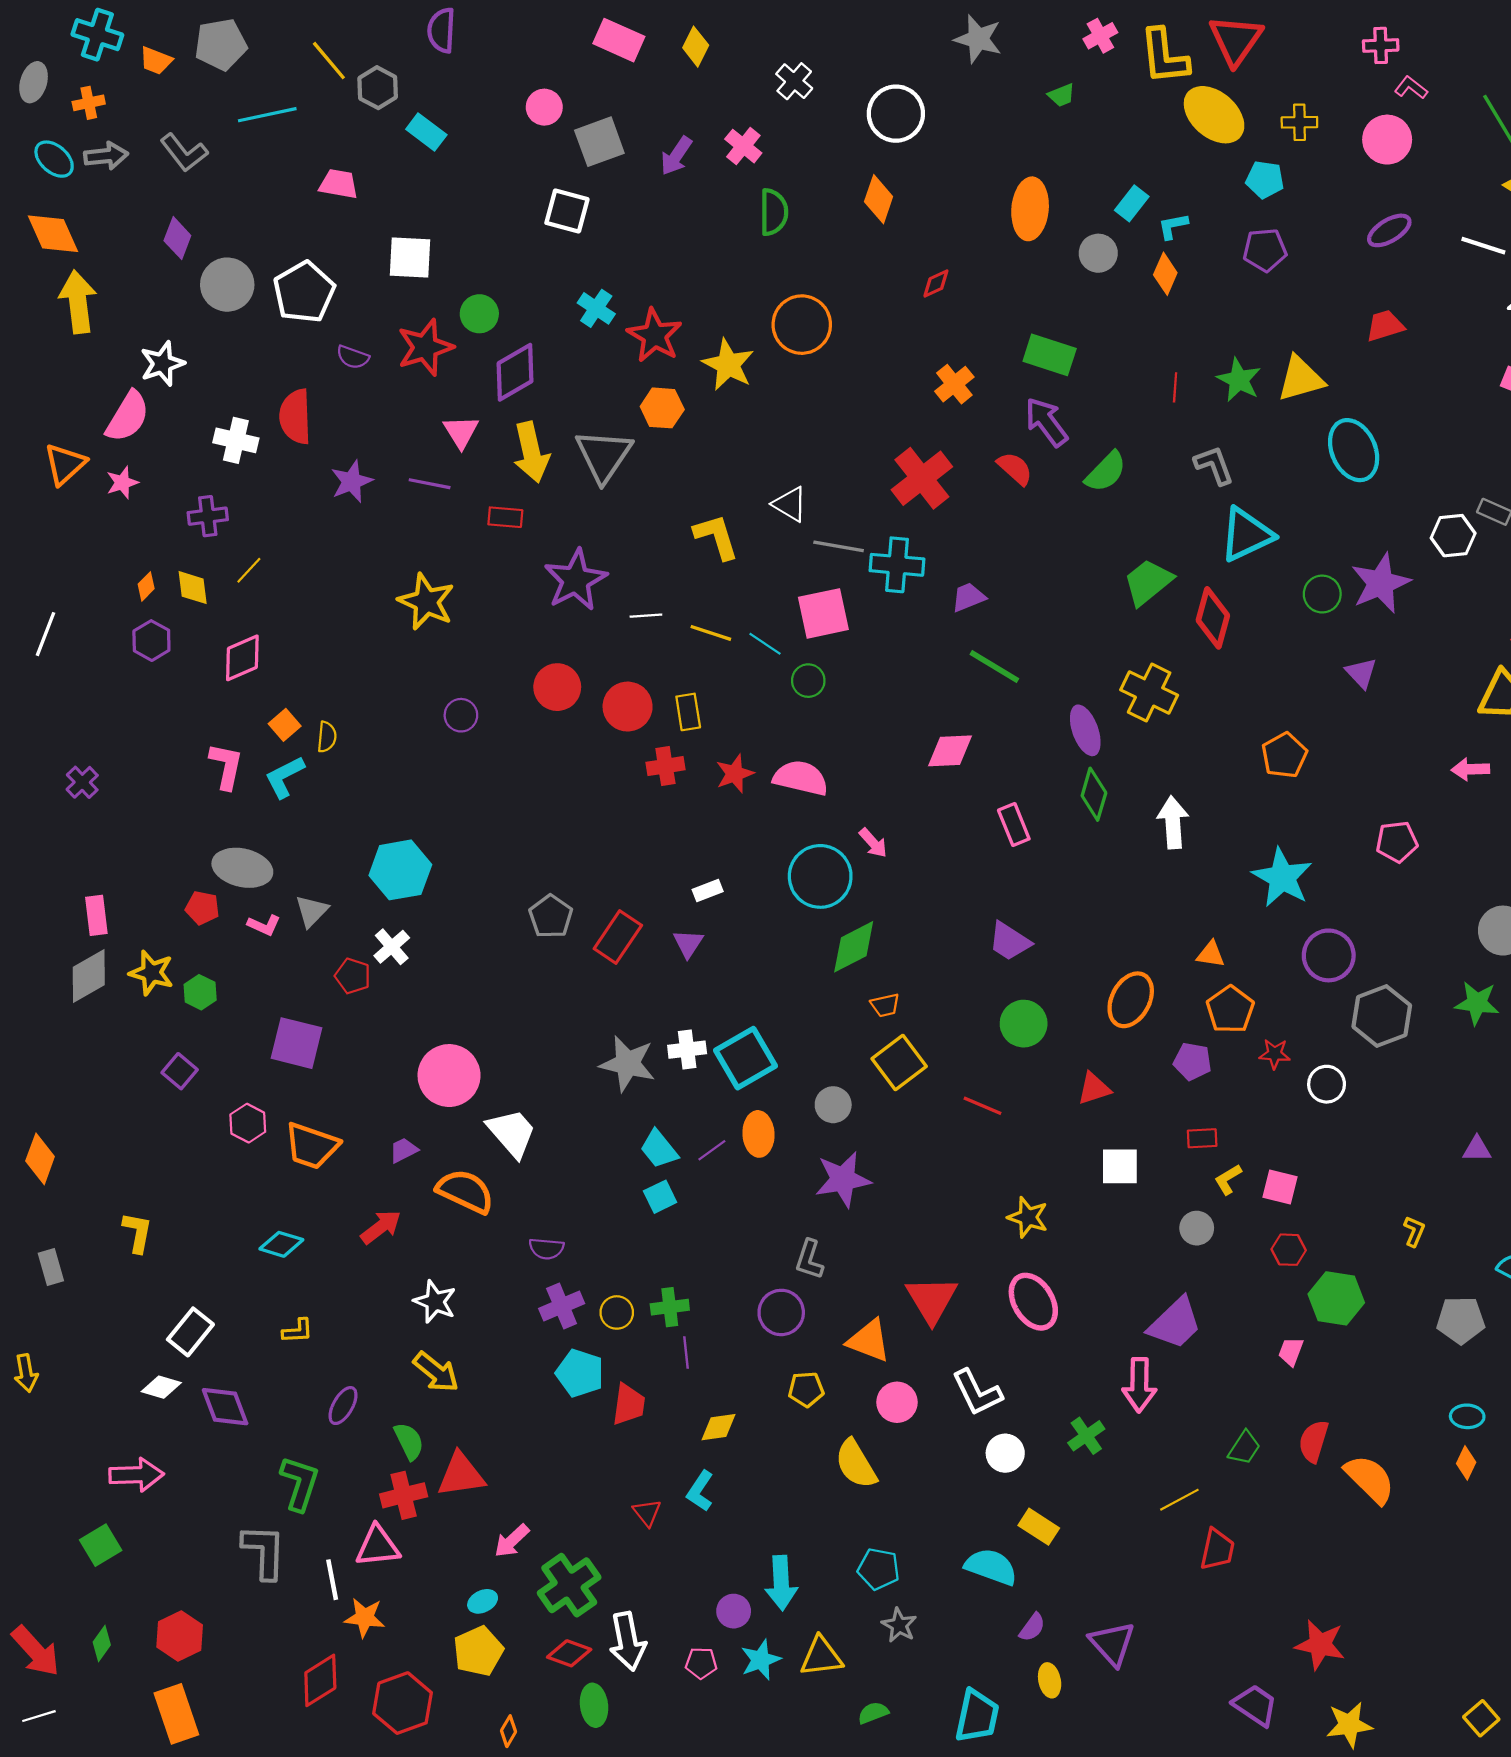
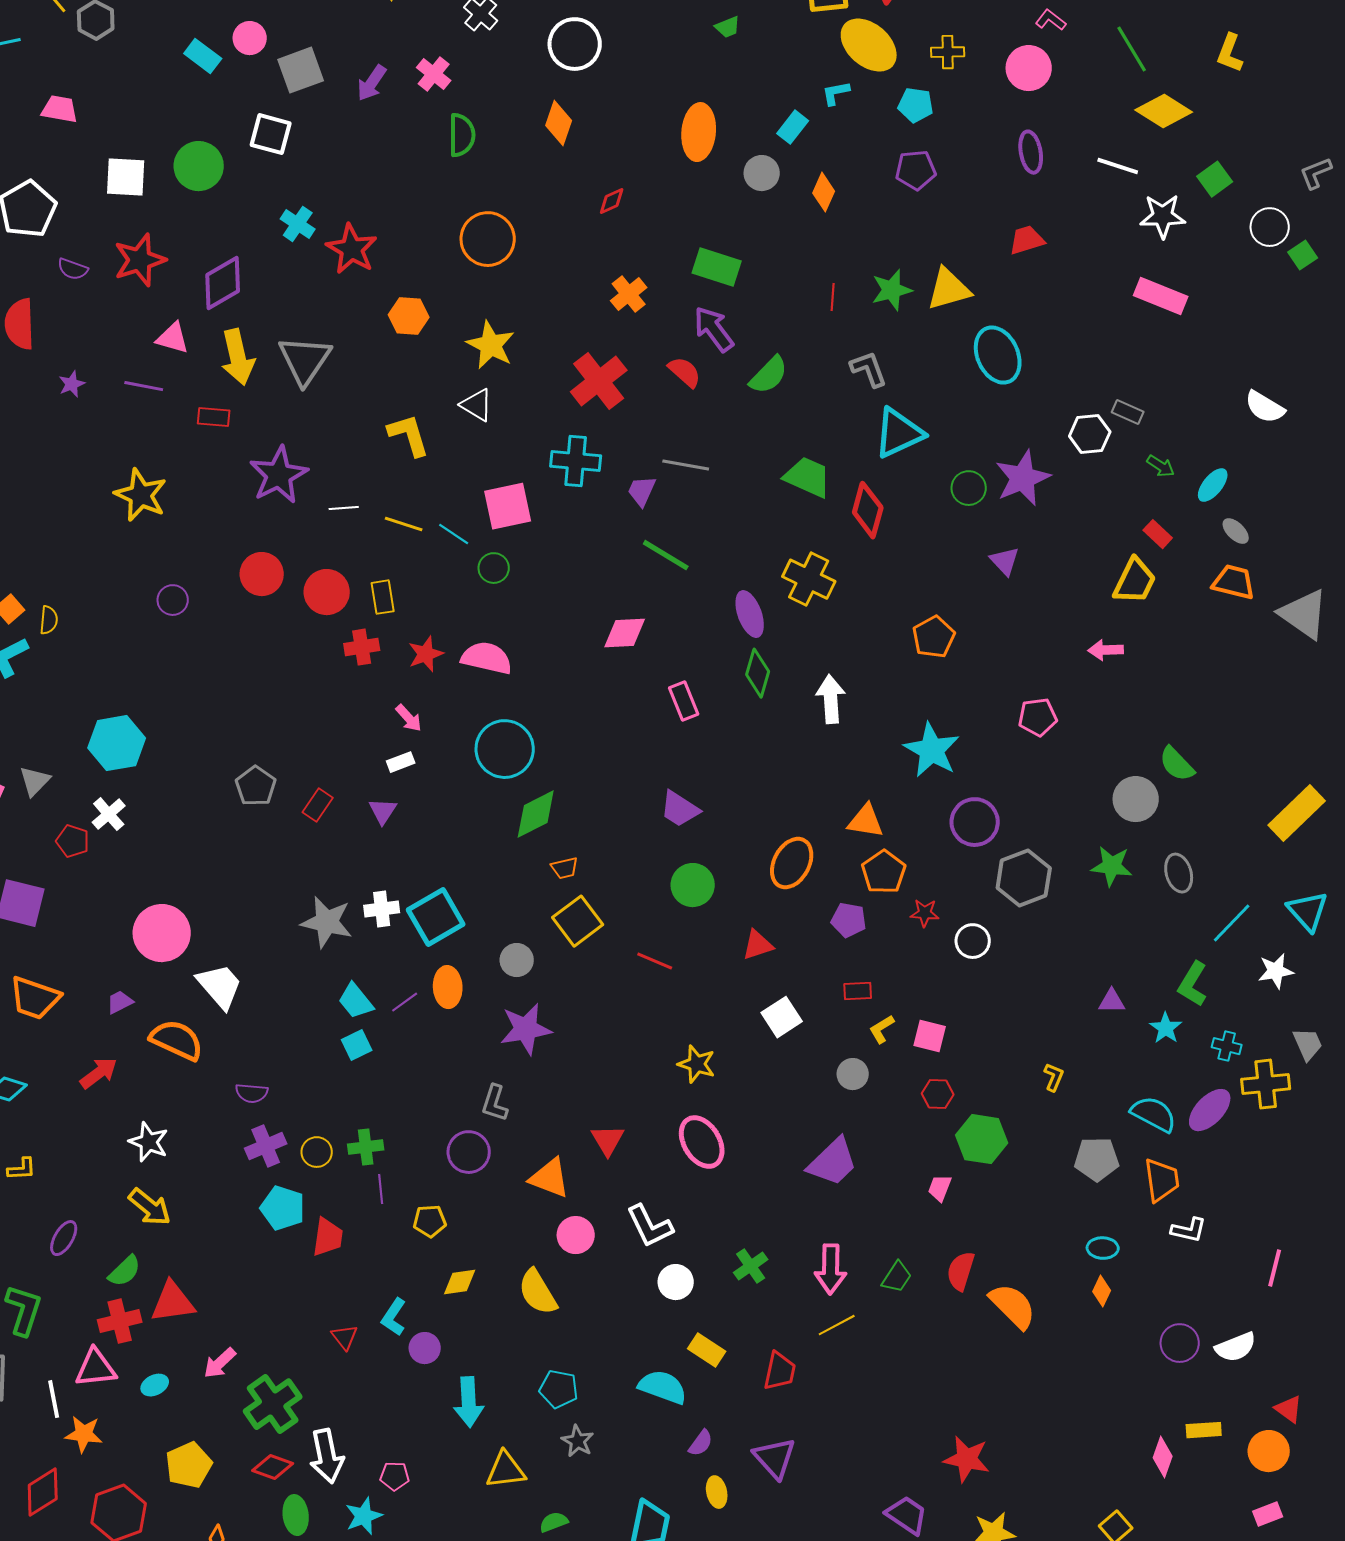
cyan rectangle: (426, 132) -> (203, 56), moved
cyan L-shape: (1173, 226) -> (836, 93), moved
purple ellipse: (1389, 230) -> (1031, 152), turned -69
green circle: (479, 314) -> (199, 166), moved, size x1.4
yellow star: (728, 365) -> (491, 345), moved
green star: (1239, 380) -> (892, 290), turned 30
orange hexagon: (662, 408) -> (409, 316), moved
pink triangle: (461, 432) -> (173, 338), turned -42
purple star: (352, 481) -> (72, 384), size x0.7
gray line: (839, 546) -> (686, 465), moved
green trapezoid: (1148, 582) -> (808, 477), turned 63
purple trapezoid: (968, 597) -> (642, 491), turned -44
pink arrow: (873, 843) -> (409, 718), moved
red rectangle: (618, 937) -> (318, 805), size x0.7
orange triangle: (1211, 954) -> (866, 821), size x1.4
white square: (1120, 1166) -> (782, 1017), turned -33
red triangle: (932, 1299) -> (608, 1140), size x0.7
pink arrow: (1139, 1385) -> (831, 1269), moved
yellow pentagon: (806, 1389) -> (430, 1221), moved
yellow diamond: (718, 1427) -> (460, 1282), moved
green semicircle: (409, 1441) -> (125, 1271), turned 72
red trapezoid: (1217, 1549) -> (780, 1371), moved
cyan ellipse: (483, 1601) -> (155, 1385), moved
purple circle: (734, 1611) -> (425, 1348), moved
cyan star: (761, 1660) -> (364, 1516), moved

